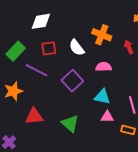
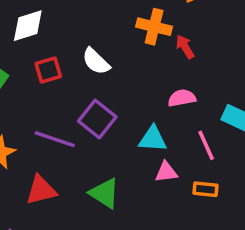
orange cross: (102, 35) -> (154, 27), moved
pink semicircle: (104, 67) -> (182, 98), moved
purple line: (37, 70) -> (55, 139), moved

